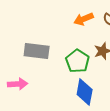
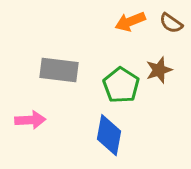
blue diamond: (85, 92) -> (109, 135), moved

